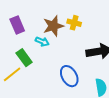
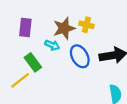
purple rectangle: (17, 25) -> (25, 27), turned 30
blue ellipse: (69, 76) -> (80, 56), moved

